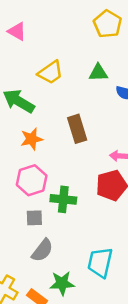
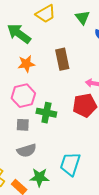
green triangle: (98, 73) -> (82, 17), turned 49
gray semicircle: (42, 250) -> (27, 151), turned 30

